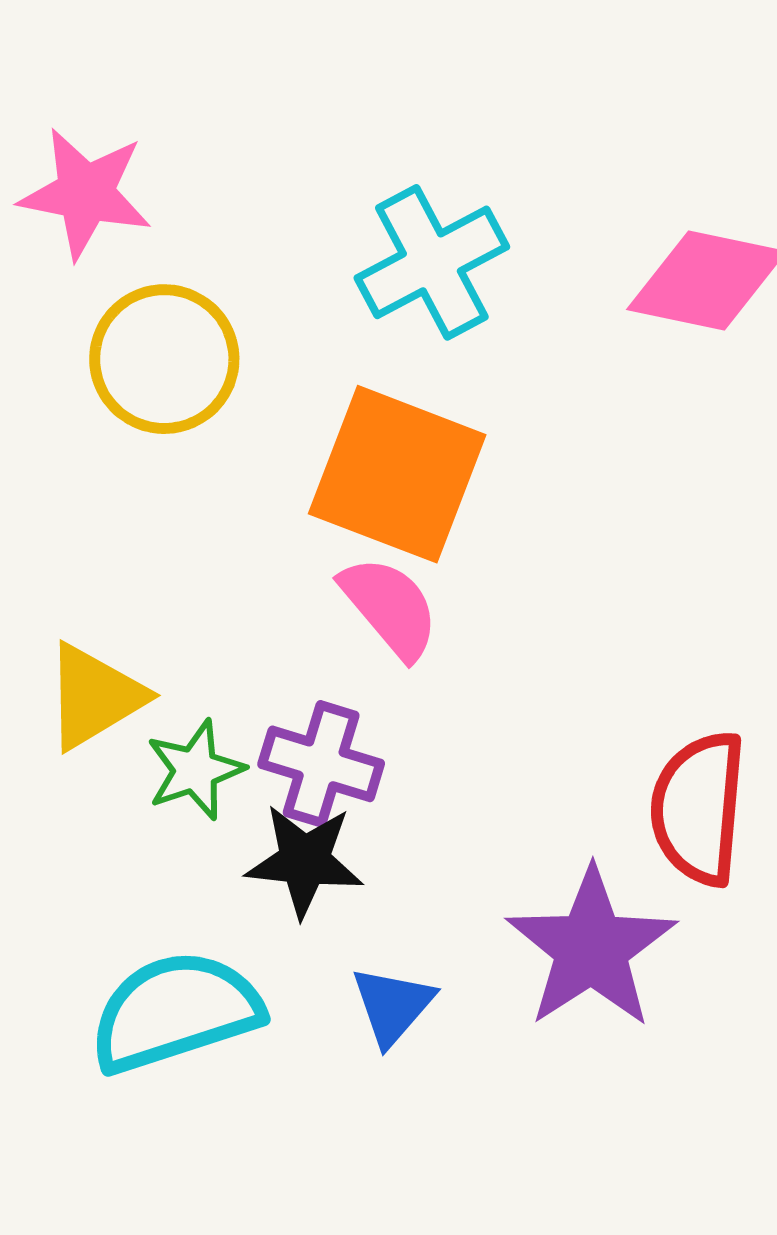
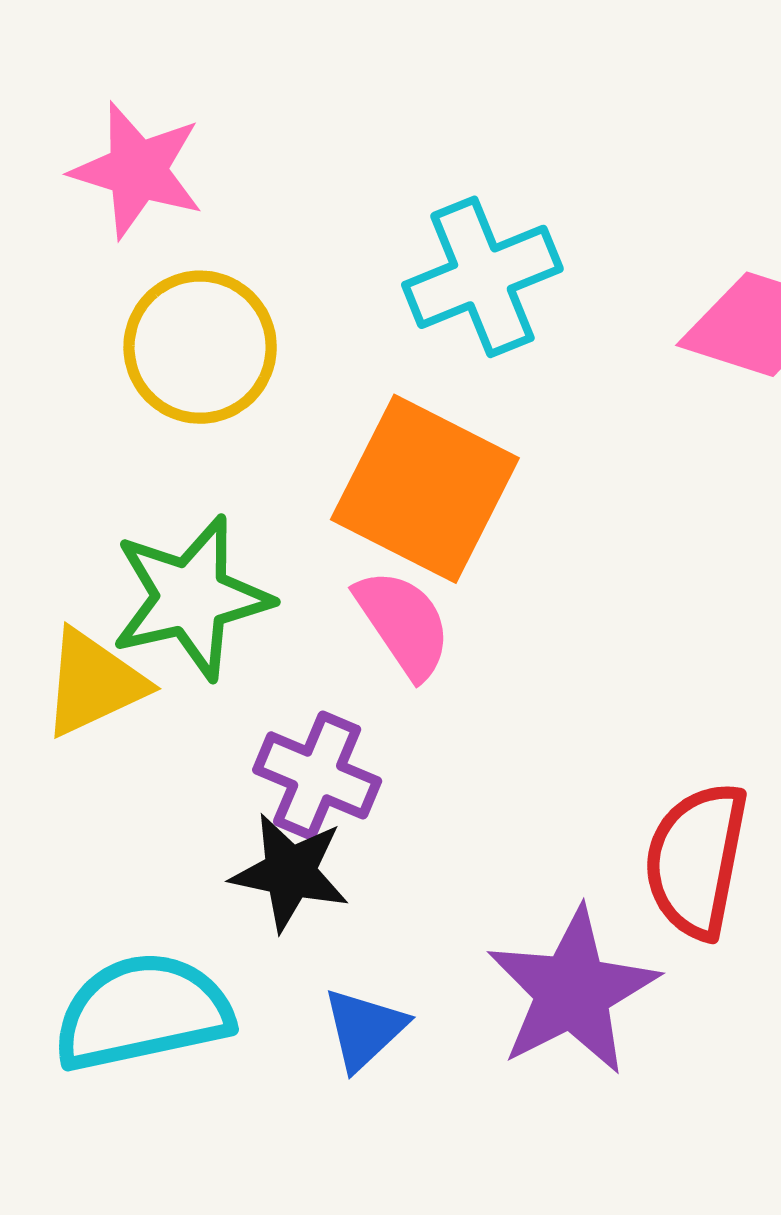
green star: (195, 770) -> (191, 598), moved, size x1.6

